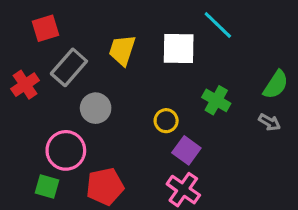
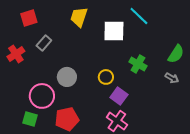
yellow trapezoid: (122, 50) -> (79, 17), moved
gray rectangle: (69, 67) -> (44, 43), size x0.7
gray circle: (96, 108) -> (67, 77), moved

